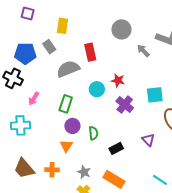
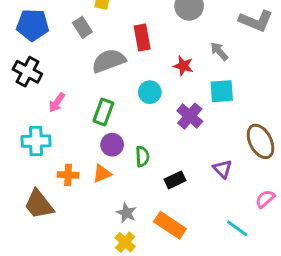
gray arrow: (143, 51) -> (219, 51), moved
blue pentagon: (25, 53) -> (33, 25), moved
red star: (118, 80) -> (183, 66), moved
cyan square: (155, 95) -> (222, 91), moved
orange triangle: (66, 146) -> (102, 174), turned 32
orange cross: (52, 170) -> (68, 175), moved

